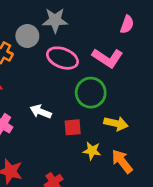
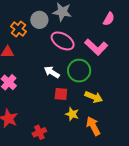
pink semicircle: (127, 24) -> (109, 19), moved
white arrow: (41, 112) -> (52, 72), moved

